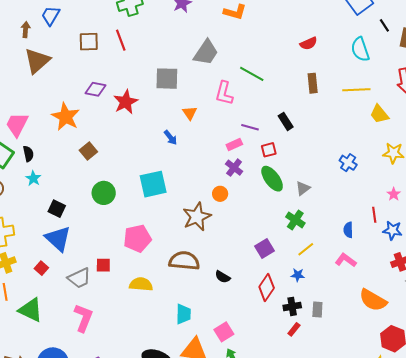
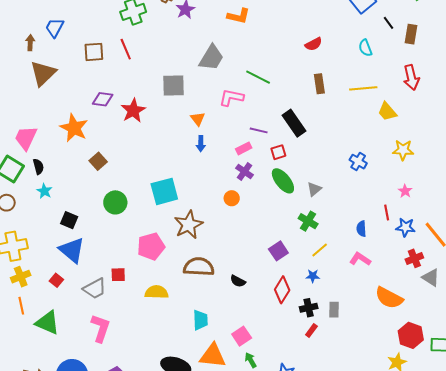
cyan semicircle: (360, 49) -> (365, 48), size x0.7
pink L-shape: (224, 93) -> (231, 98), turned 90
black rectangle: (286, 121) -> (294, 123), size x1.5
blue arrow: (171, 138) -> (201, 144), moved, turned 42
brown star: (197, 217) -> (189, 225), moved

